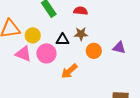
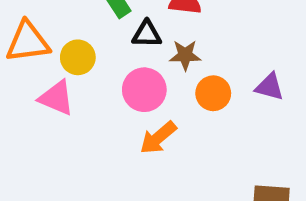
black triangle: (63, 40) -> (147, 34), moved
pink circle: (46, 53) -> (144, 90), moved

